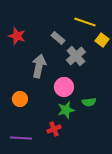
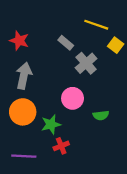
gray arrow: (39, 66) -> (24, 76), moved
orange circle: (20, 99) -> (23, 112), size x1.5
green star: (66, 110) -> (51, 124), moved

